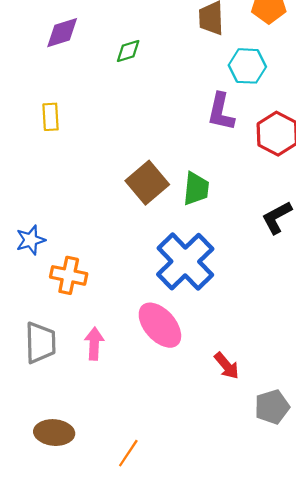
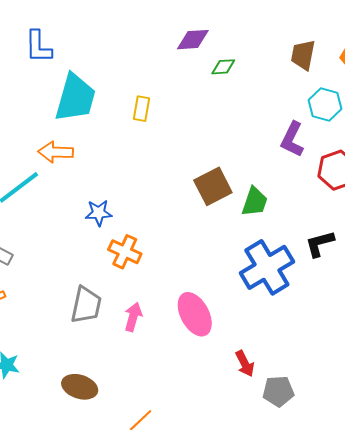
purple diamond: (62, 33) -> (193, 40), moved
blue cross: (185, 262) -> (267, 267), moved
gray pentagon: (272, 407) -> (278, 391), moved

